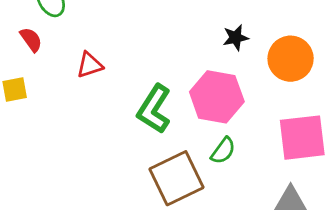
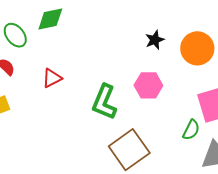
pink hexagon: (217, 97) -> (148, 85), size x0.7
green semicircle: (223, 151) -> (191, 130), moved

